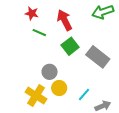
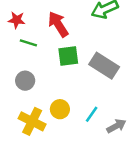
green square: (70, 46) -> (68, 56), turned 36
gray circle: (50, 72) -> (25, 81), moved

